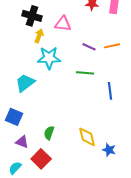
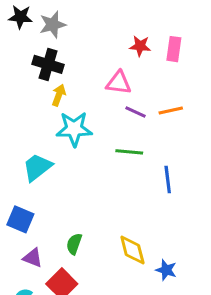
pink triangle: (63, 24) -> (119, 83), moved

